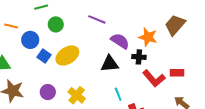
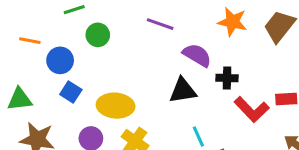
orange star: (148, 37) -> (232, 22), moved
yellow ellipse: (67, 55) -> (116, 106), moved, turned 40
blue square: (44, 56) -> (71, 92), moved

